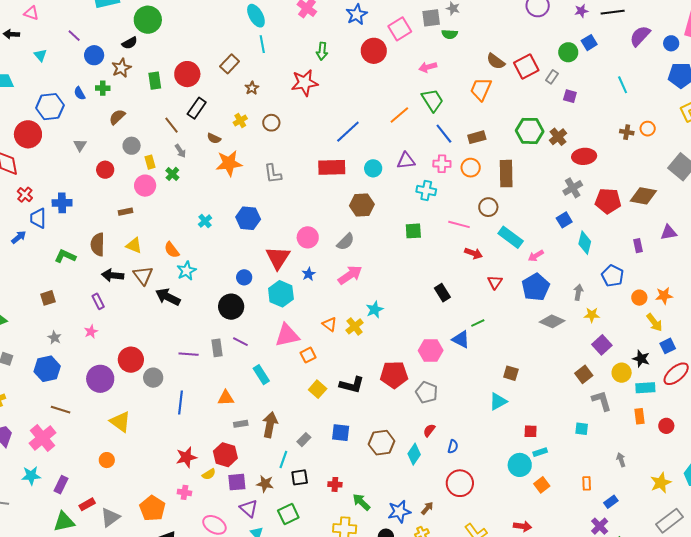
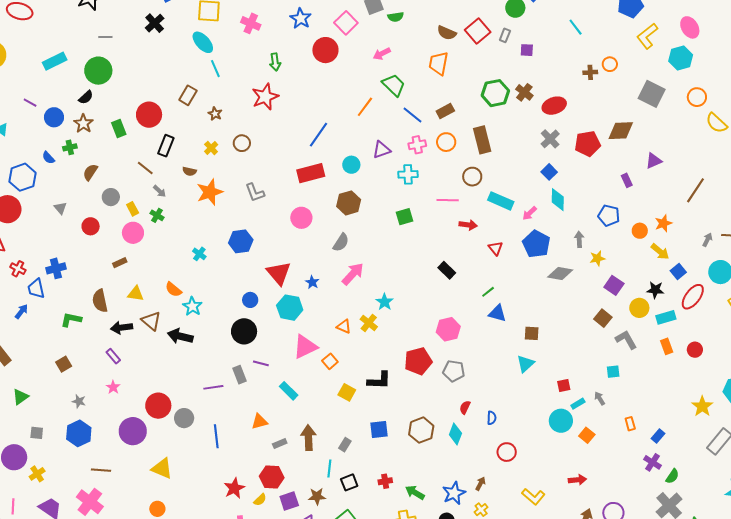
pink circle: (308, 237) -> (301, 218), moved
cyan diamond: (585, 243) -> (558, 200), moved
blue triangle: (461, 339) -> (497, 313), moved
gray arrow: (621, 460) -> (600, 398), moved
red circle: (460, 483) -> (507, 452), size x0.7

